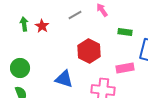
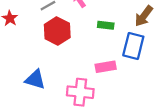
red hexagon: (89, 51) -> (57, 31), moved

